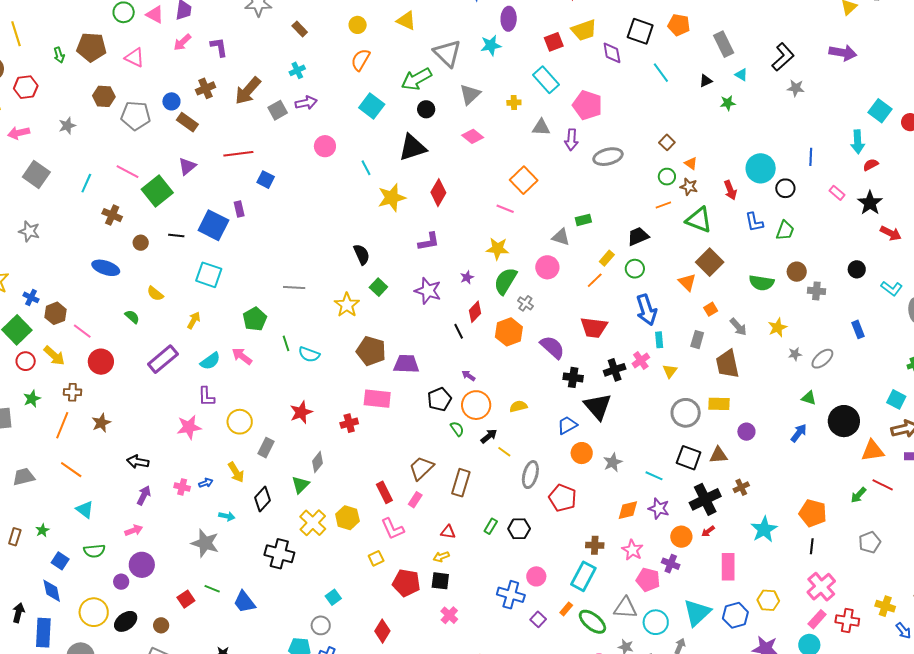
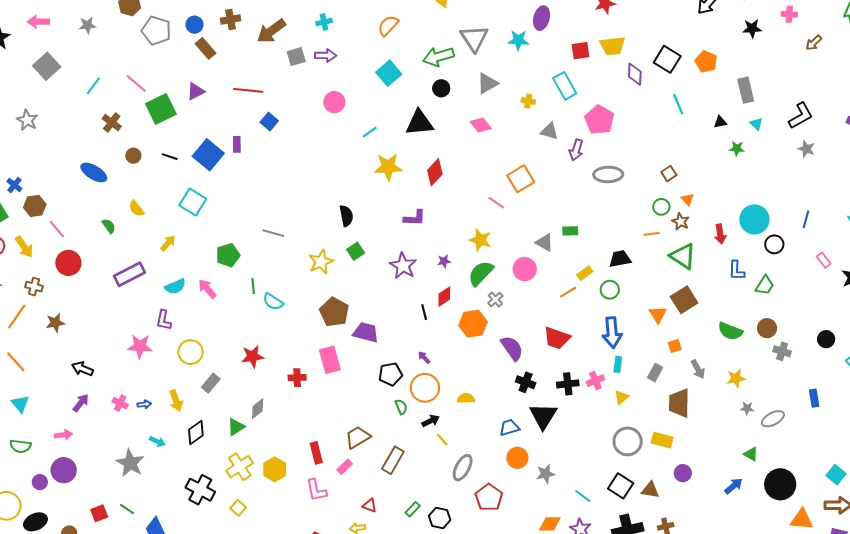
cyan line: (366, 168) -> (370, 132), turned 70
pink rectangle: (377, 399) -> (330, 360), turned 56
yellow square: (376, 558) -> (238, 508), moved, turned -35

